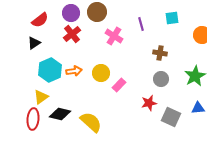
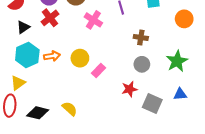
black triangle: (34, 43) -> (23, 27), moved
black diamond: (60, 114) -> (38, 113), moved
yellow semicircle: (91, 122) -> (70, 109), size x0.7

